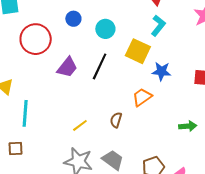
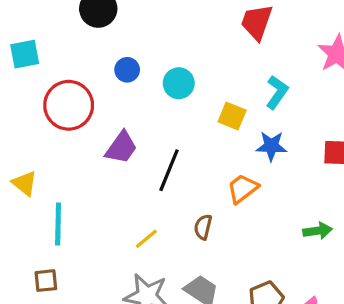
cyan L-shape: (158, 26) -> (277, 92), moved
yellow square: (138, 51) -> (232, 116), size x0.7
black line: (100, 66) -> (169, 170), moved

